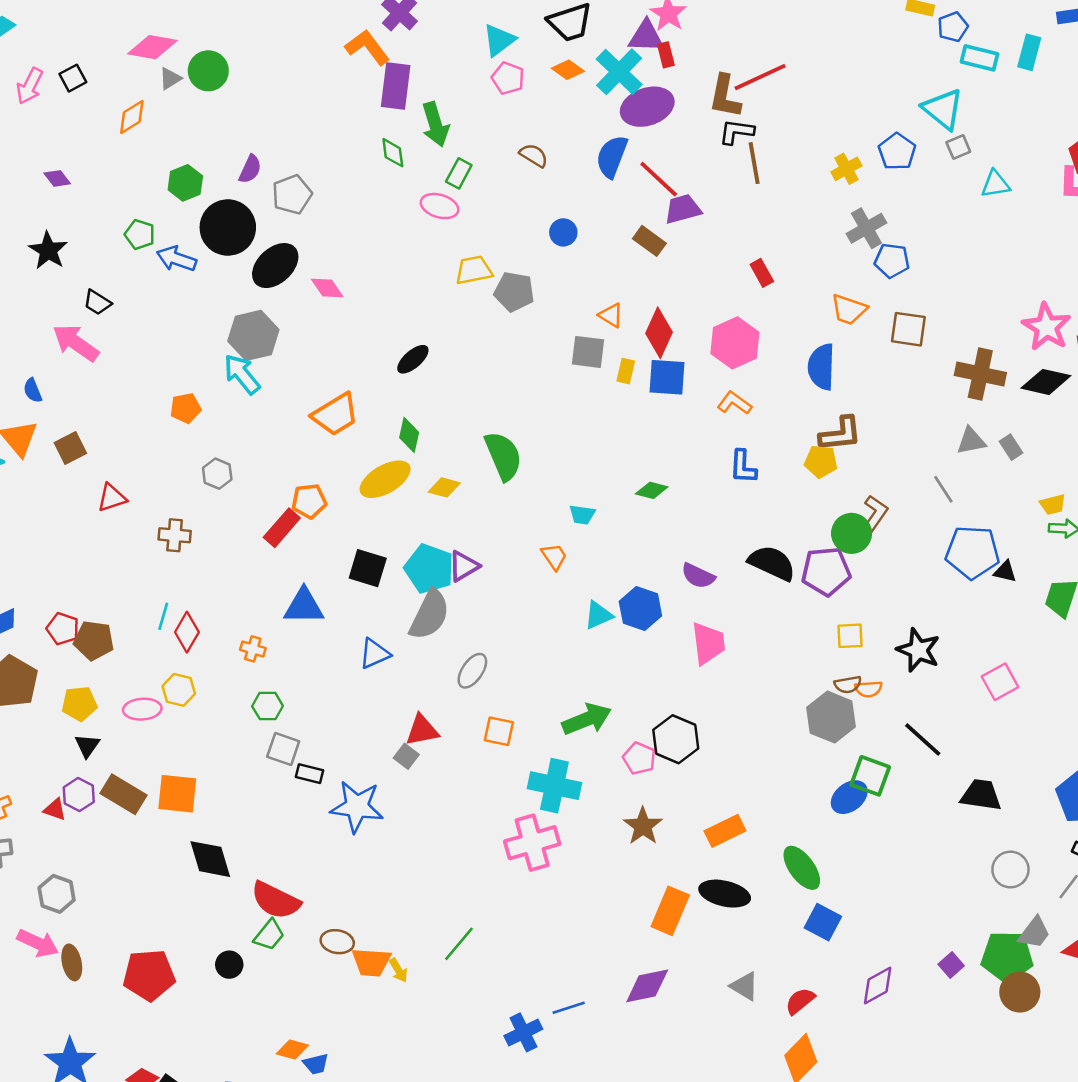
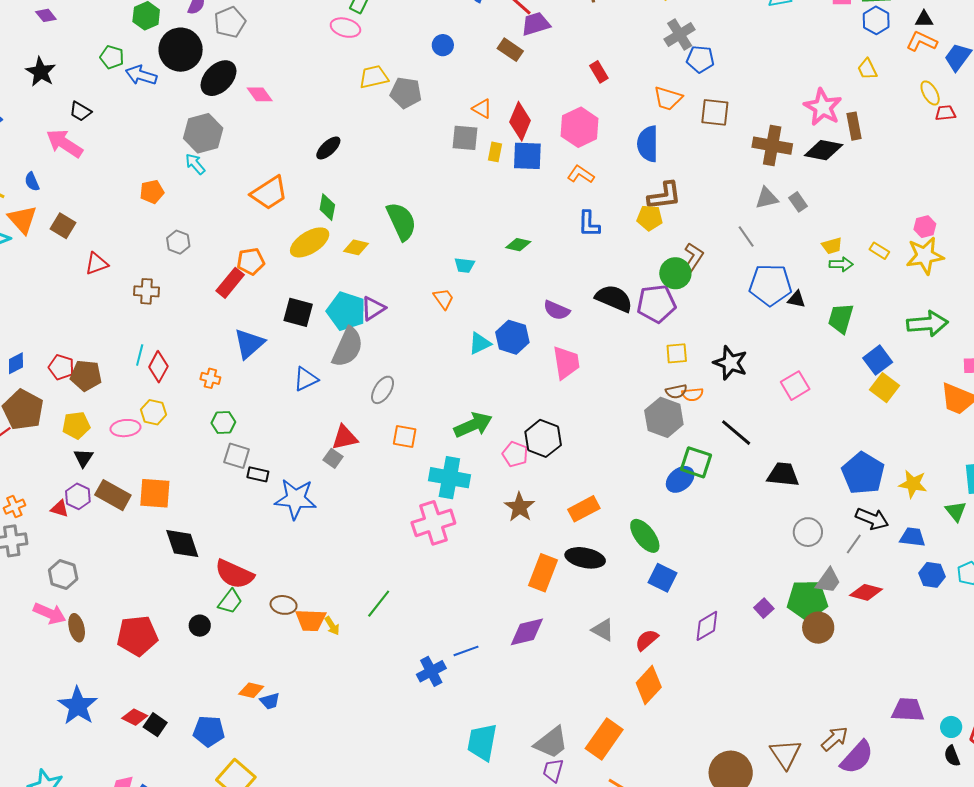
cyan arrow: (242, 374) -> (195, 164), size x0.7
brown square: (70, 448) -> (63, 226), turned -30
blue triangle: (304, 606) -> (249, 344), turned -40

